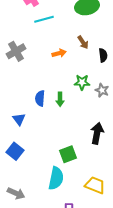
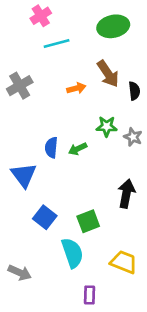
brown arrow: (83, 42) -> (108, 74), size x1.5
green arrow: (60, 99) -> (78, 149), turned 64
blue triangle: (19, 119) -> (24, 175), size x1.5
blue square: (15, 151) -> (45, 217), moved
cyan semicircle: (56, 178) -> (72, 253), turned -30

